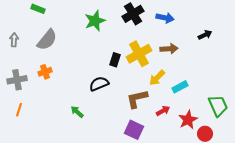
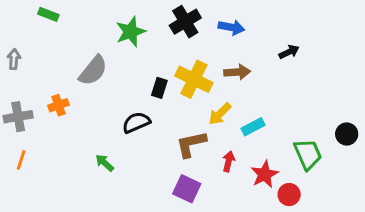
gray semicircle: (47, 40) -> (93, 71), moved
yellow cross: (139, 54) -> (194, 79), turned -35
red arrow: (163, 111) -> (229, 161), turned -48

